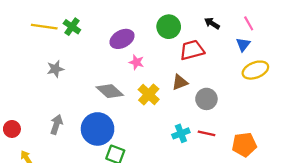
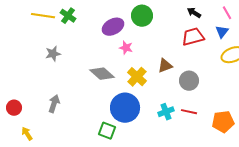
green circle: (169, 27) -> (142, 16), moved
red trapezoid: (192, 50) -> (193, 37), moved
blue circle: (98, 129) -> (125, 108), moved

